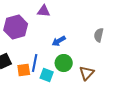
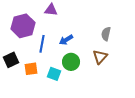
blue line: (35, 63) -> (42, 44), moved
brown triangle: (87, 73) -> (100, 57), moved

